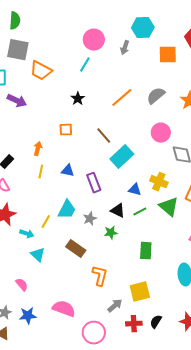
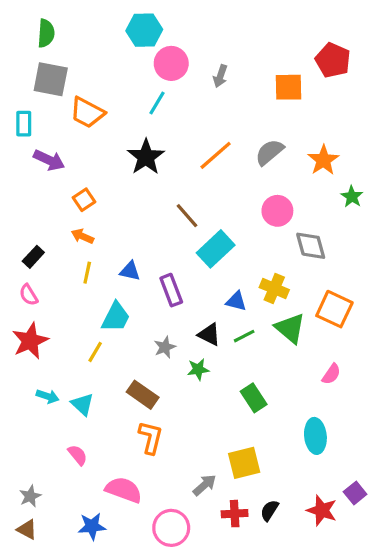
cyan hexagon: (143, 28) -> (144, 30), moved
black star: (78, 99) -> (146, 157), size x1.6
orange square: (66, 130) -> (84, 200), moved, turned -32
orange arrow: (38, 149) -> (82, 236), turned -80
cyan trapezoid: (67, 210) -> (116, 317), moved
cyan arrow: (27, 234) -> (48, 396), moved
green rectangle: (146, 251) -> (254, 398), turned -36
orange L-shape: (100, 276) -> (151, 438), moved
pink semicircle: (22, 285) -> (78, 455), moved
blue star: (28, 316) -> (92, 526), moved

